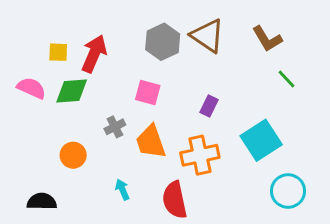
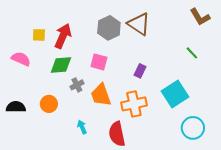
brown L-shape: (267, 39) -> (200, 17), moved
green diamond: (72, 91) -> (61, 65), moved
black semicircle: (42, 201) -> (16, 107), moved

